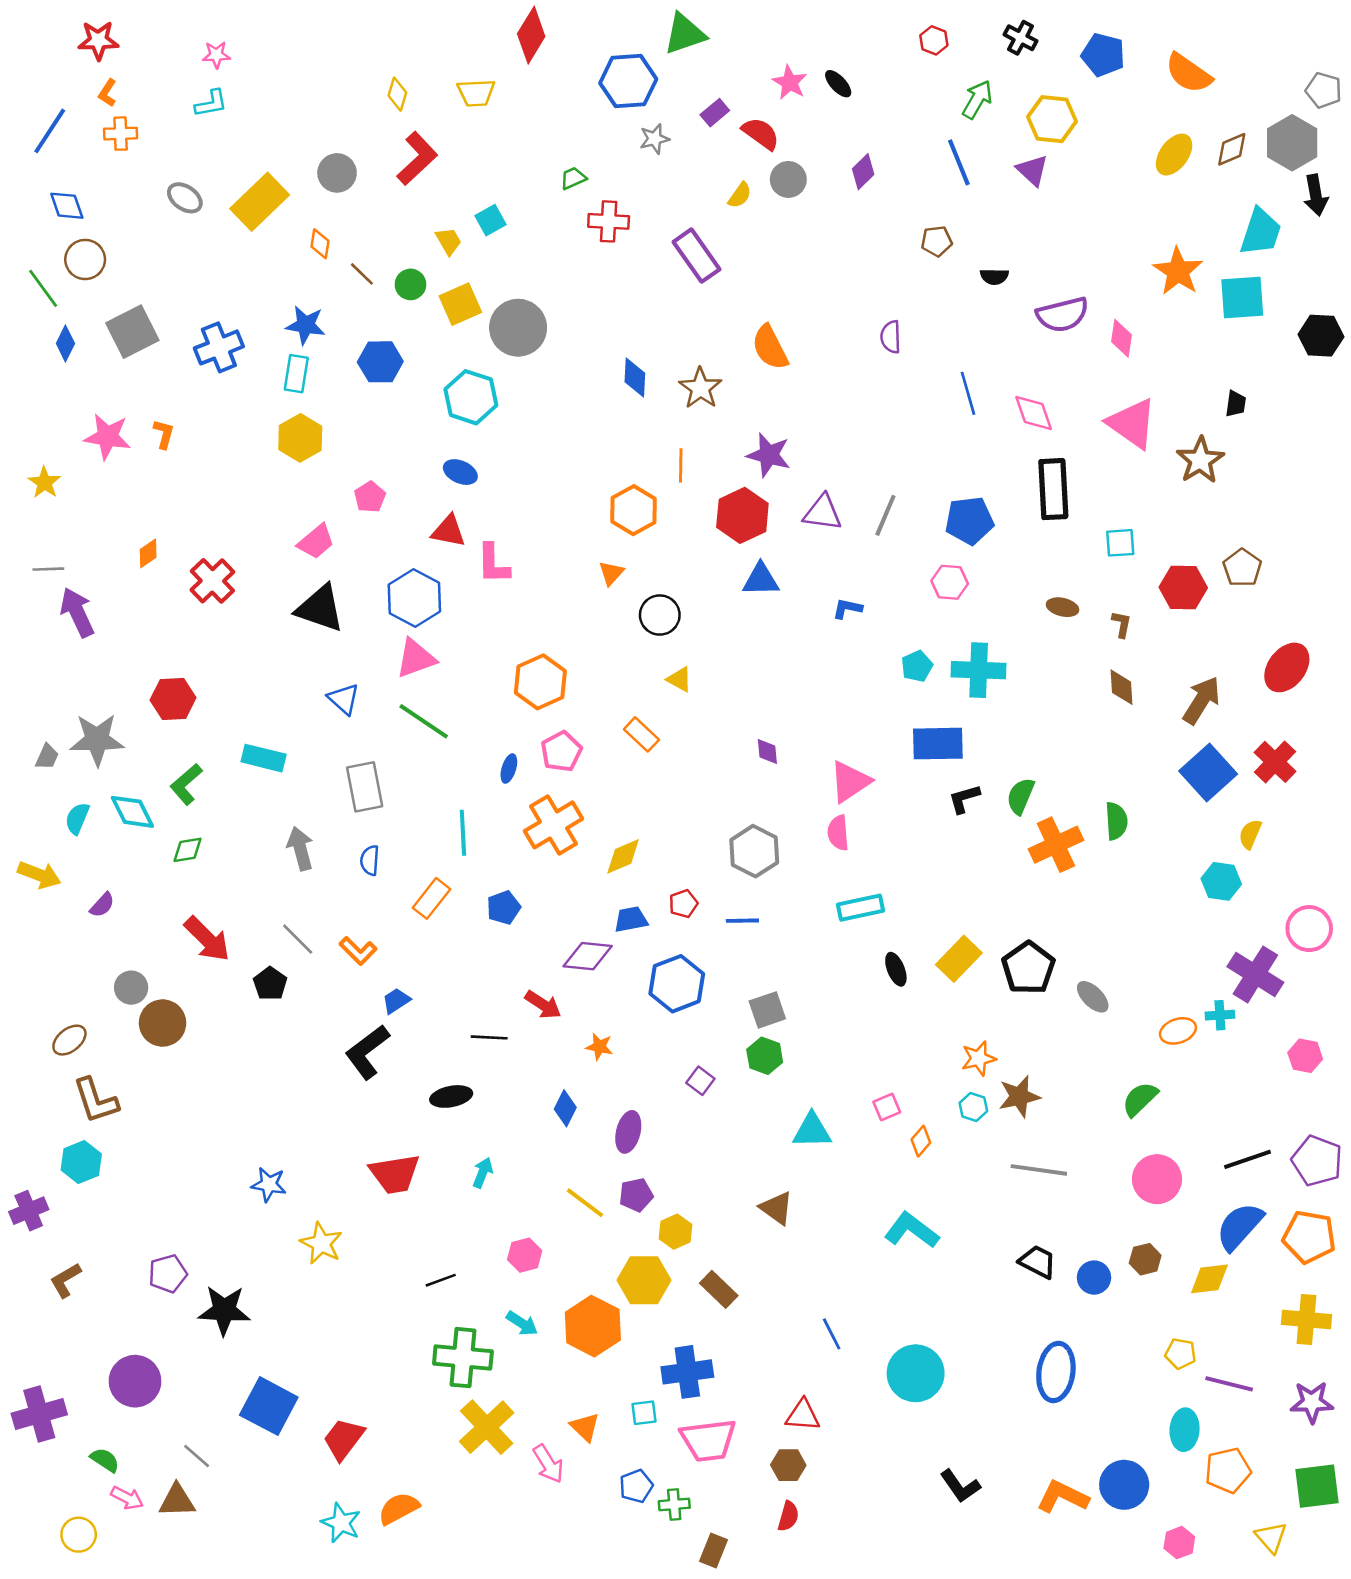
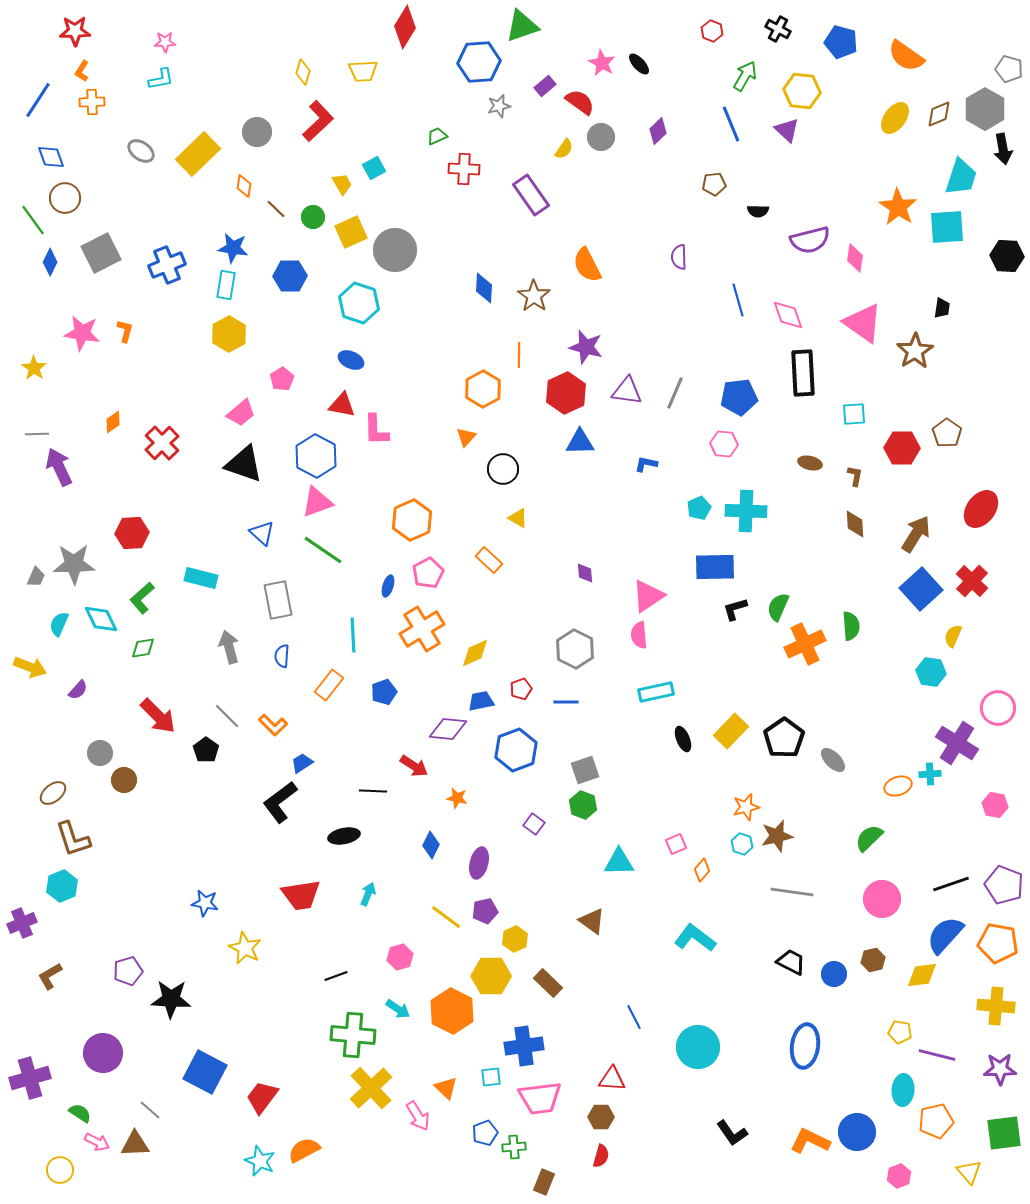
brown circle: (163, 1023) -> (124, 780), size x0.7

